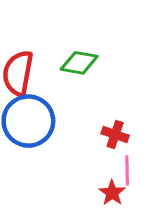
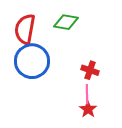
pink line: (127, 170) -> (87, 94), moved

